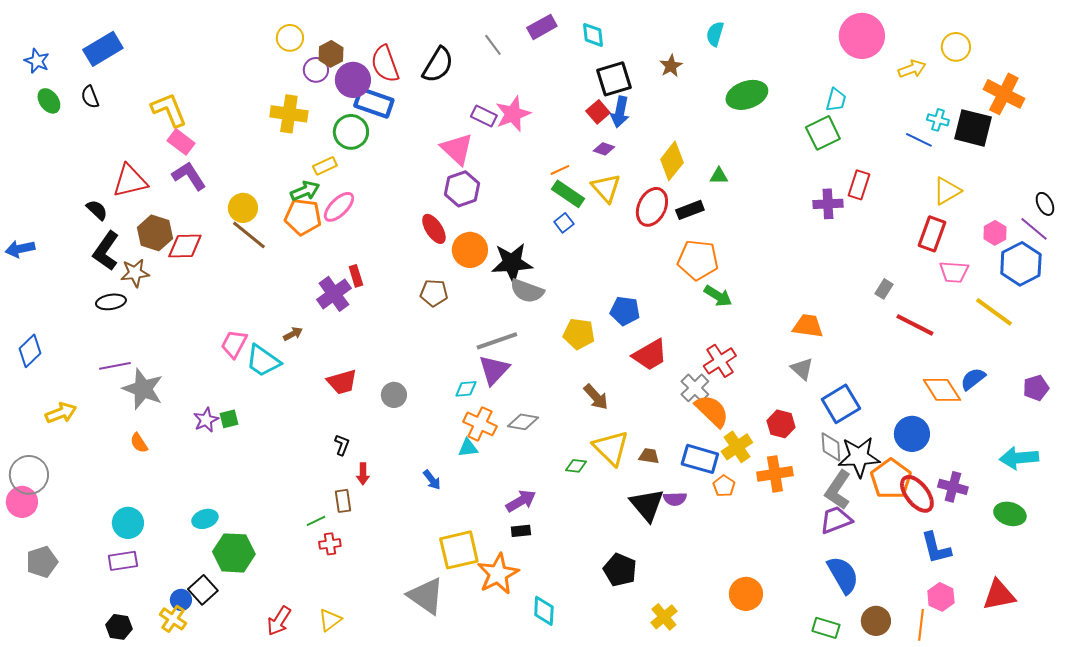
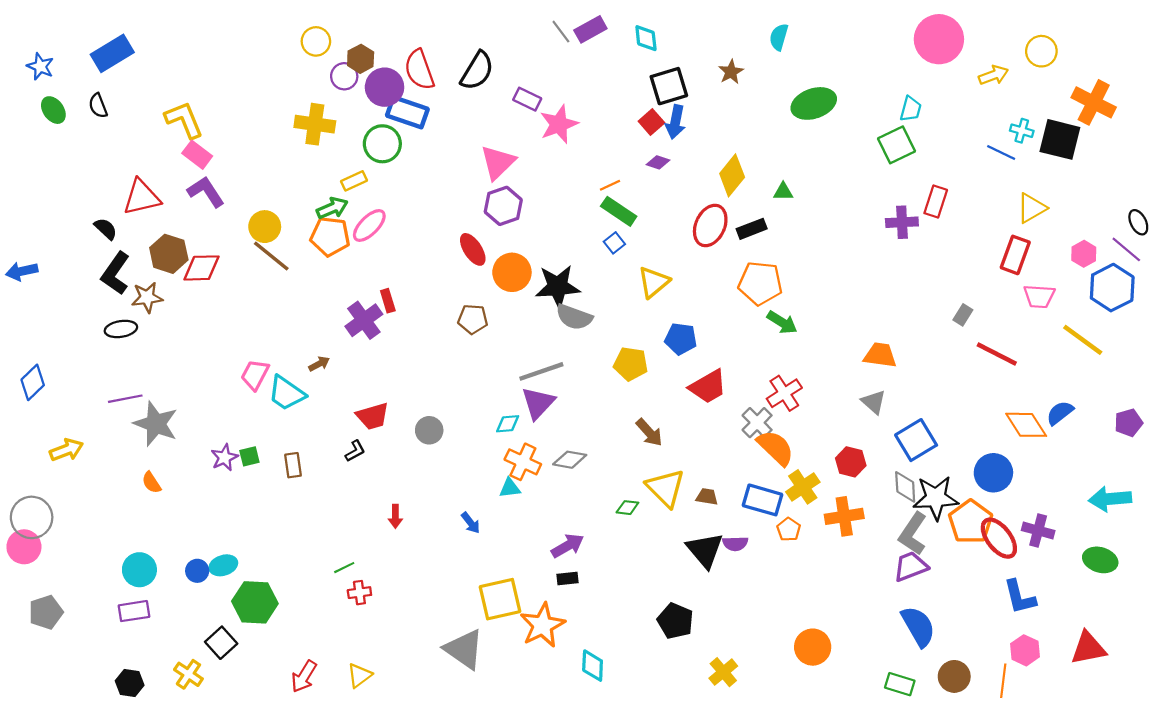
gray line: (493, 45) -> (561, 32), moved
purple rectangle: (484, 116) -> (527, 99), moved
pink triangle: (457, 149) -> (498, 162), turned 33
yellow triangle: (606, 188) -> (654, 282), moved, turned 32
black L-shape: (342, 445) -> (355, 451), moved, turned 40
brown rectangle: (343, 501) -> (293, 465), moved
blue circle: (181, 600) -> (197, 571), moved

